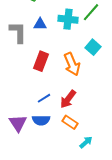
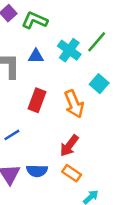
cyan cross: (68, 19) -> (69, 50), turned 30
blue line: (44, 98) -> (12, 135), moved

